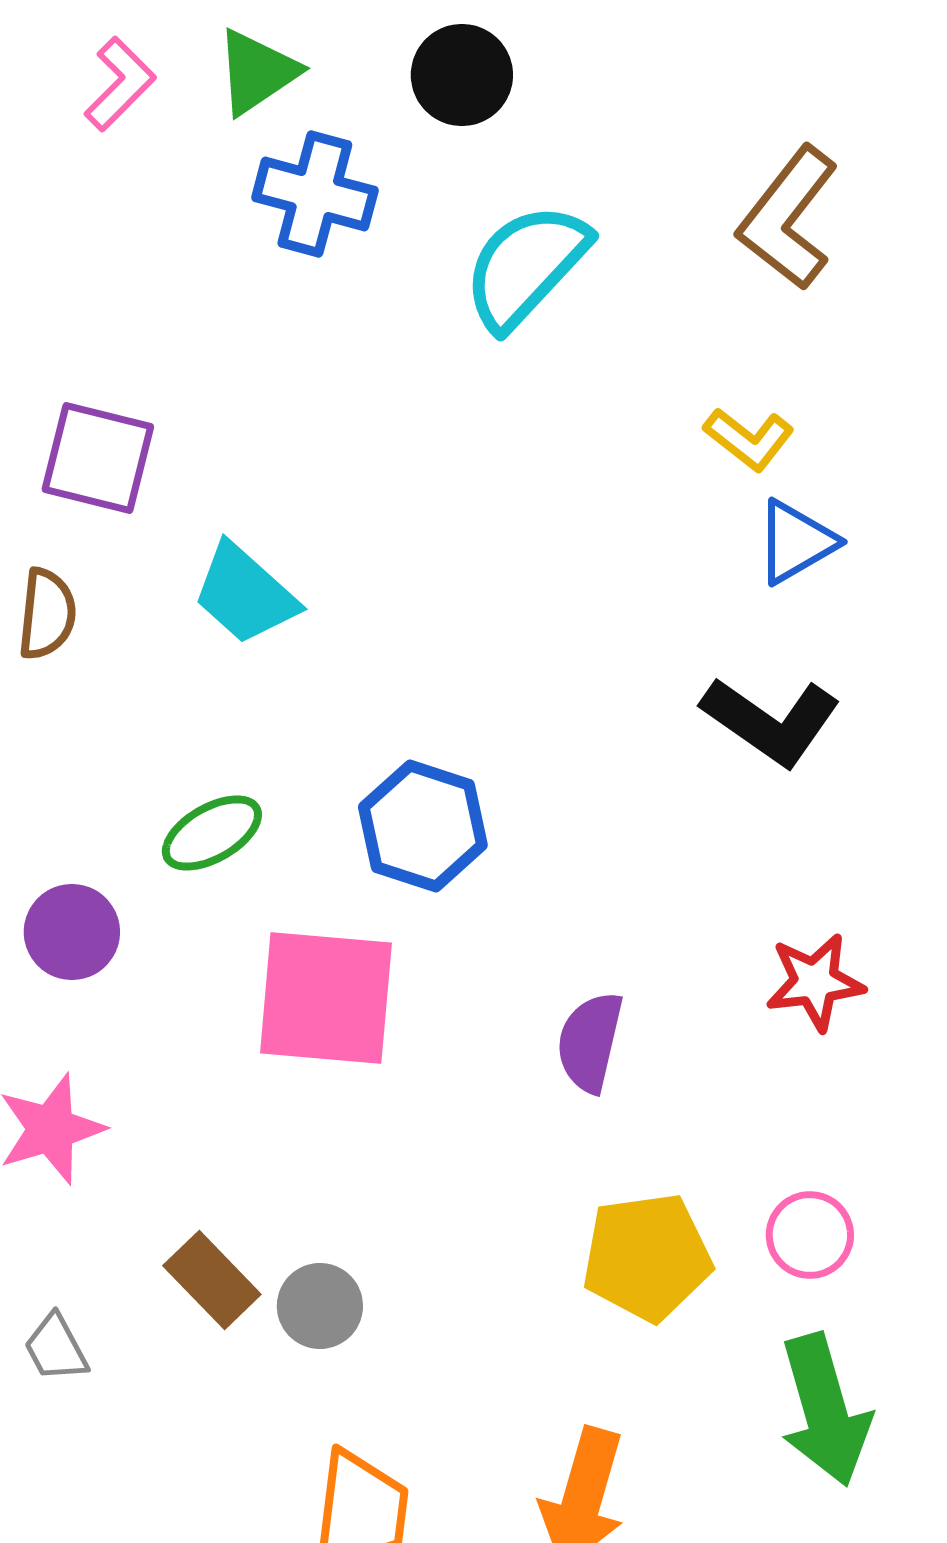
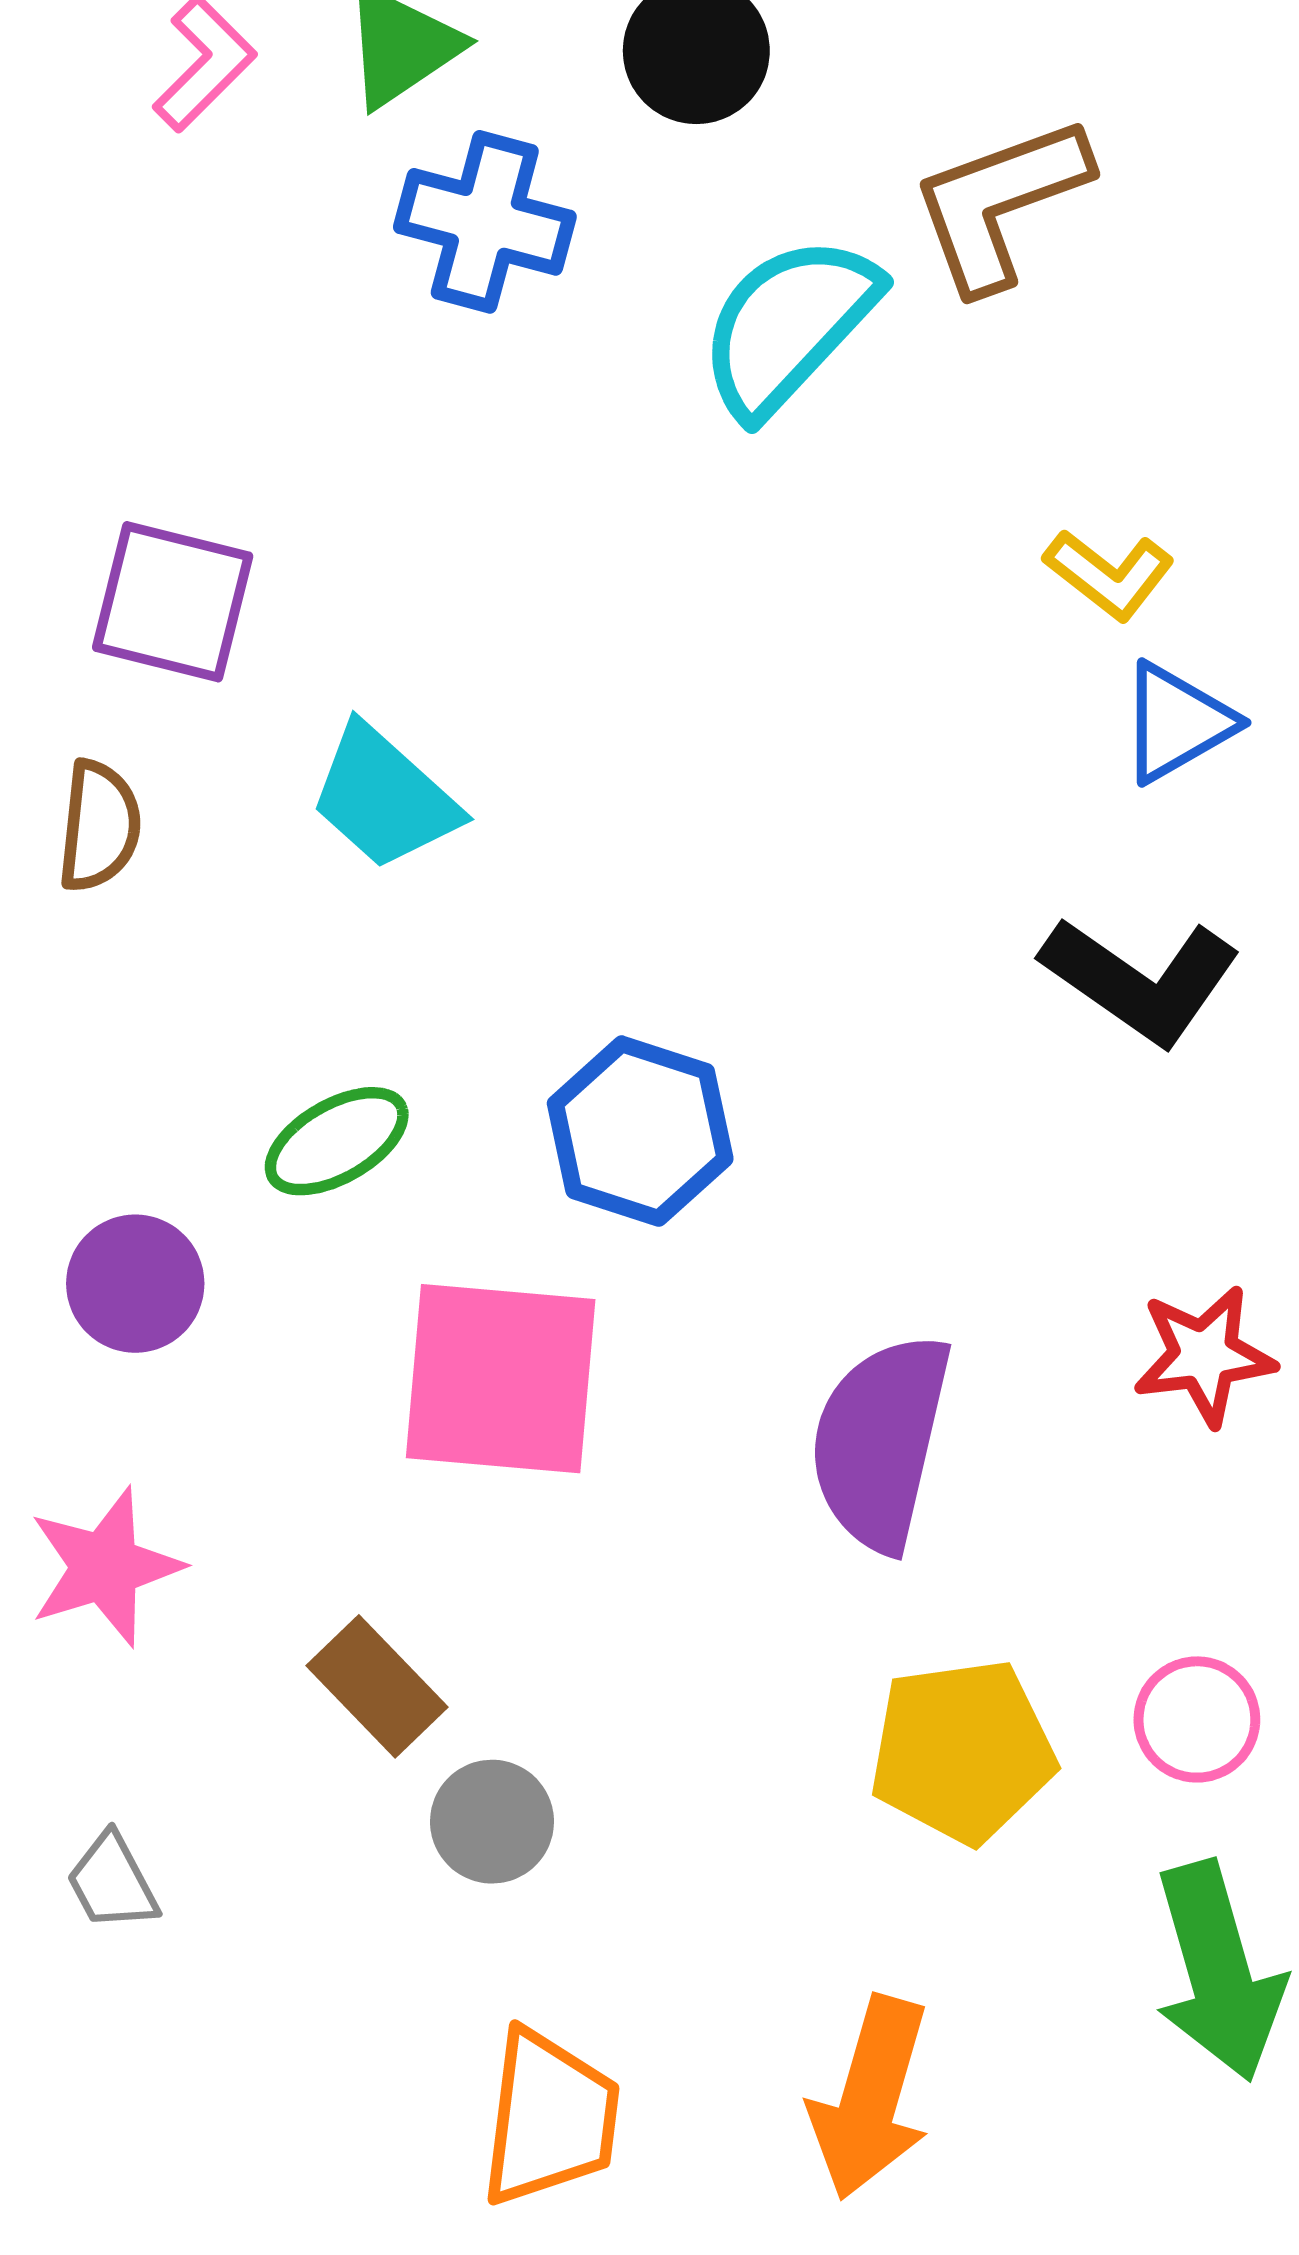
brown L-shape: (788, 218) -> (1000, 203), moved, turned 32
purple semicircle: (590, 1042) -> (880, 1442), size x1.5
brown rectangle: (212, 1280) -> (377, 1686), moved

